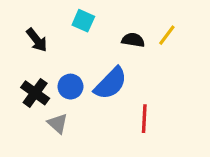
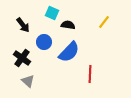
black semicircle: (133, 40) -> (68, 25), moved
blue circle: (70, 87) -> (44, 42), moved
gray triangle: (58, 123) -> (28, 81), moved

